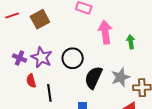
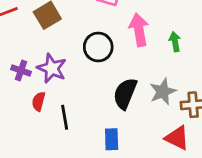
black circle: (73, 58) -> (98, 47), moved
red semicircle: (31, 81) -> (39, 101), turned 32

